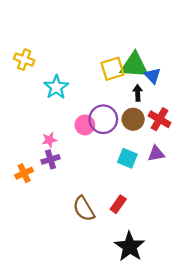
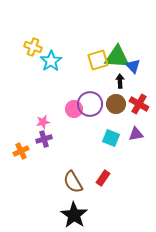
yellow cross: (24, 60) -> (33, 47), moved
cyan star: (56, 87) -> (51, 61), moved
black star: (130, 247) -> (74, 215), moved

